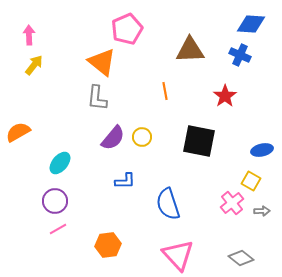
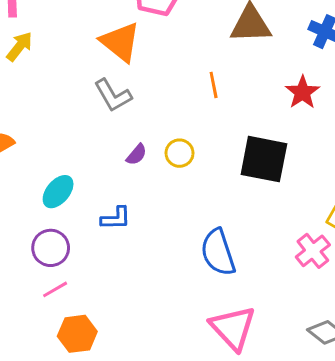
gray L-shape: (97, 98) -> (113, 95), turned -36
purple semicircle: (113, 138) -> (137, 155), size x0.6
blue L-shape: (125, 181) -> (116, 218), moved
orange hexagon: (108, 245) -> (77, 334), moved

